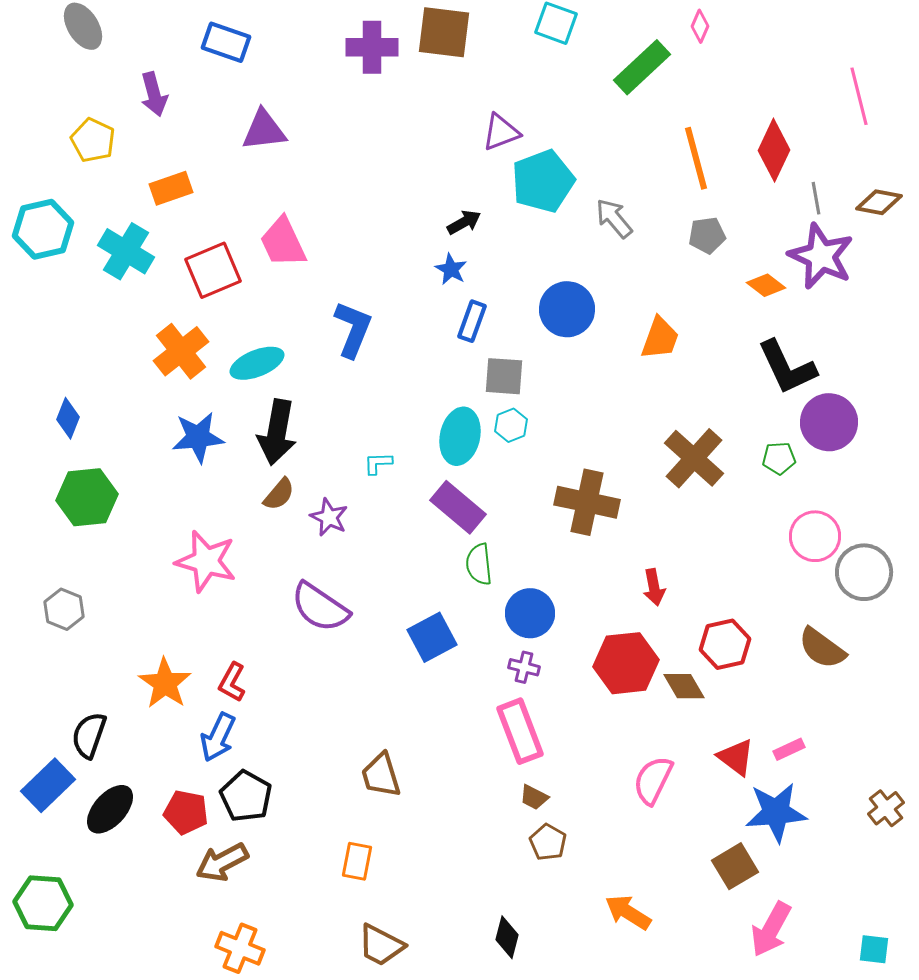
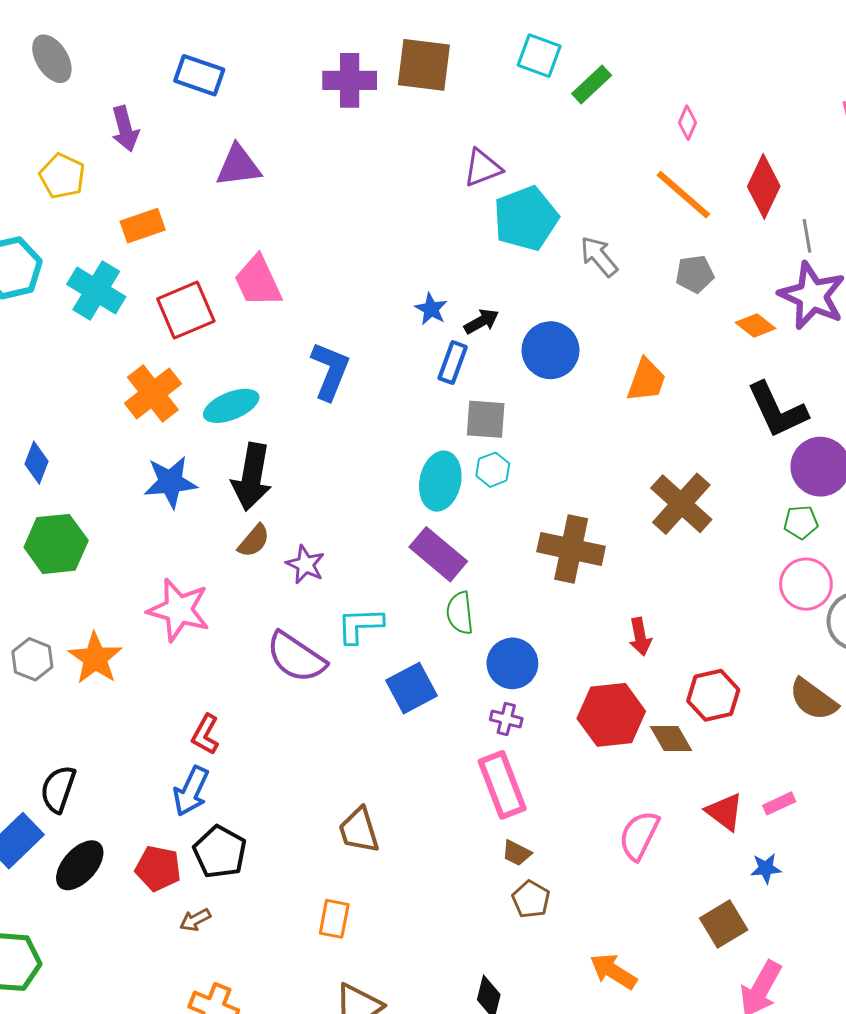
pink diamond: (700, 26) -> (688, 123), moved
green rectangle: (642, 67) -> (592, 84), moved, size x0.7
orange line: (696, 158) -> (683, 195), turned -34
black arrow: (464, 222) -> (481, 321), moved
green pentagon: (779, 458) -> (801, 522), moved
cyan L-shape: (378, 463) -> (360, 625), moved, size x1.6
orange star: (165, 683) -> (95, 658), moved
blue star: (776, 812) -> (766, 868), size x0.5
brown arrow: (222, 862) -> (195, 920), size x0.6

